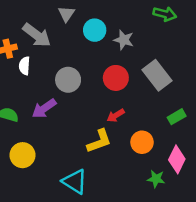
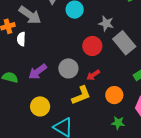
gray star: (124, 40) -> (106, 24), moved
gray circle: (68, 80) -> (68, 68), moved
yellow circle: (22, 155) -> (40, 106), moved
green star: (156, 179) -> (118, 123), moved

